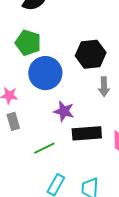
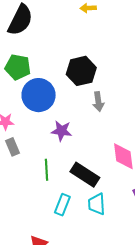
black rectangle: (87, 133) -> (85, 175), moved, turned 44
green line: (44, 148) -> (47, 170), turned -60

